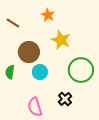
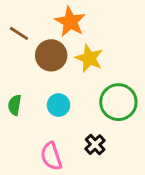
orange star: (48, 15) -> (70, 22), size x1.5
brown circle: (29, 52) -> (51, 55), moved

